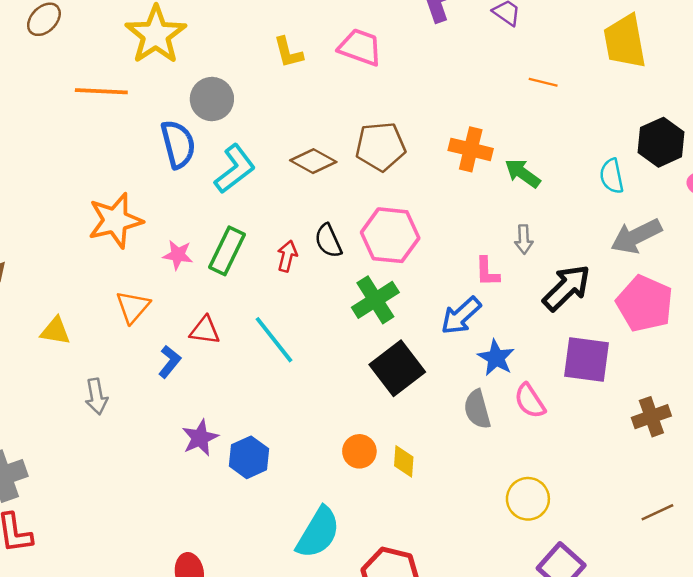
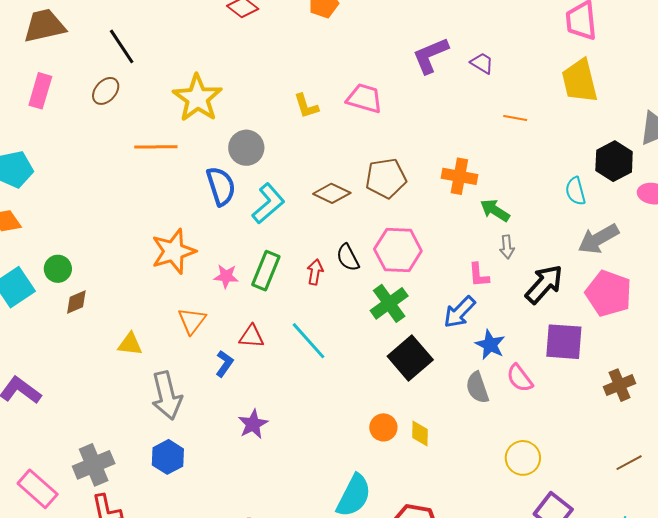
green arrow: (523, 173) -> (495, 210), moved
gray arrow: (96, 396) -> (167, 395), size x1.6
blue hexagon: (249, 457) -> (168, 457), moved

